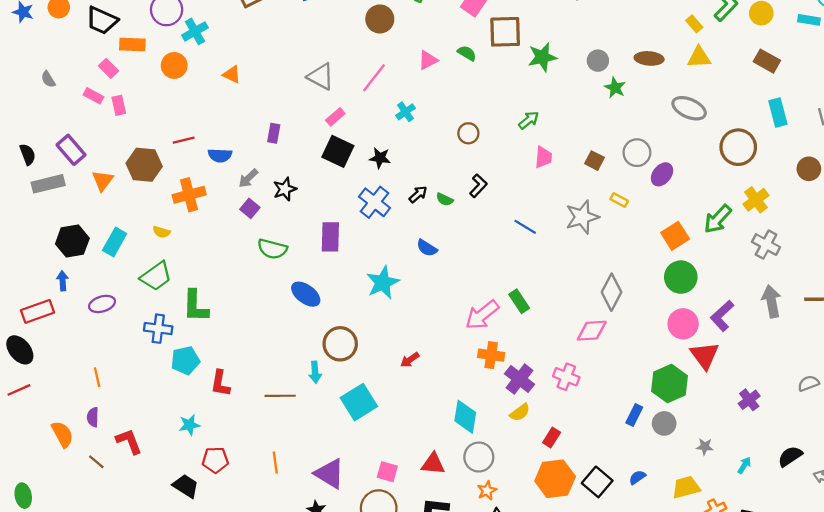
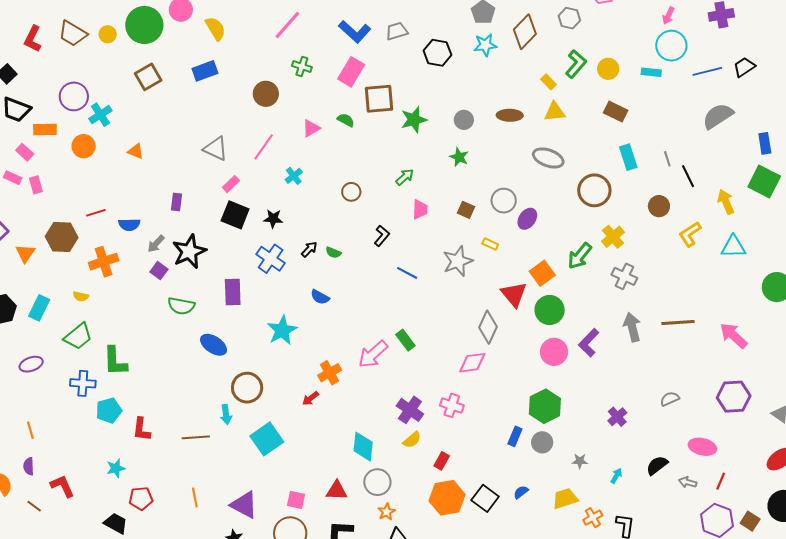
green star: (615, 88) -> (459, 157), moved
black L-shape: (478, 186) -> (382, 236), moved
black star: (285, 189) -> (189, 252), size x1.6
orange cross: (491, 355) -> (330, 373), moved, turned -35
red triangle: (705, 355) -> (514, 294), moved

